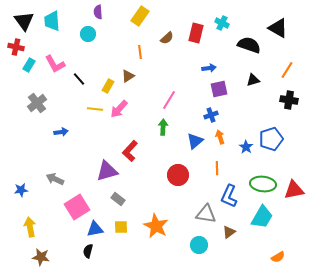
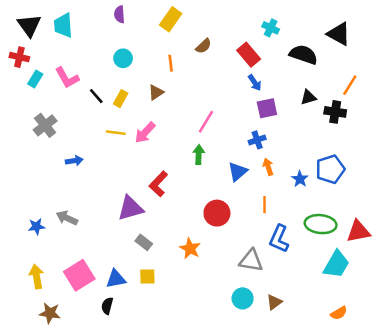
red rectangle: (196, 33) -> (249, 55), moved, turned -54
cyan circle: (88, 34) -> (123, 58), moved
blue arrow: (209, 68) -> (255, 83), turned 64
yellow rectangle: (108, 86) -> (121, 99), moved
black cross: (289, 100) -> (335, 112), moved
blue star: (21, 190) -> (37, 227), moved
pink square: (77, 207) -> (79, 275), moved
cyan trapezoid: (262, 217) -> (336, 264), moved
orange star: (156, 226) -> (190, 248), moved, size x0.7
brown triangle: (229, 232) -> (274, 302), moved

